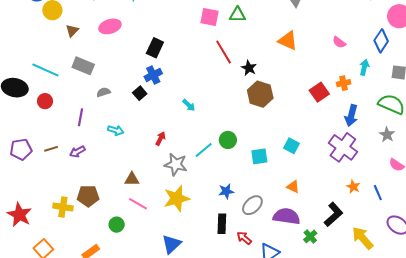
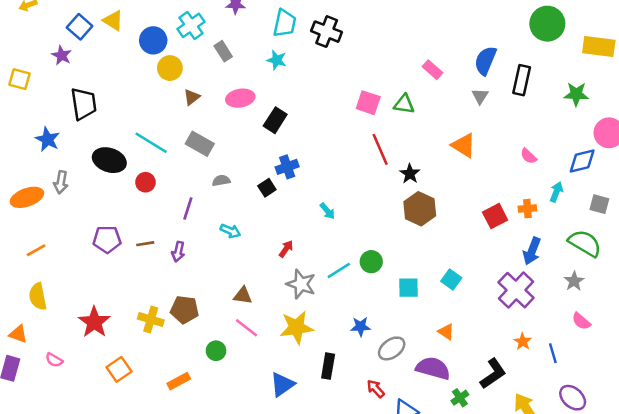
blue diamond: (381, 41) -> (582, 161), turned 35
black rectangle: (155, 48) -> (275, 120), moved
purple arrow: (77, 152) -> (178, 252), turned -56
black rectangle: (222, 224) -> (328, 366), moved

